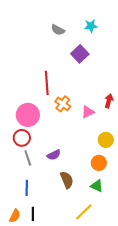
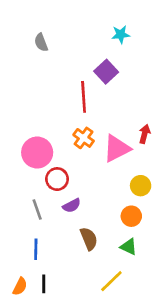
gray semicircle: (58, 30) -> (41, 42), moved, turned 40
red line: (47, 83) -> (84, 97), moved
pink triangle: (88, 112) -> (117, 149), size x1.6
red circle: (22, 138) -> (57, 179), moved

